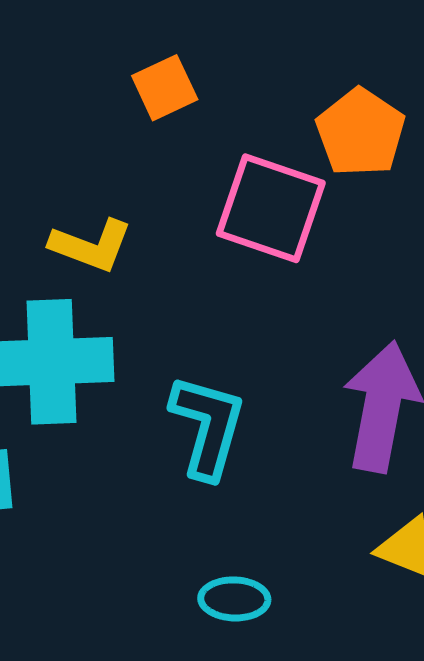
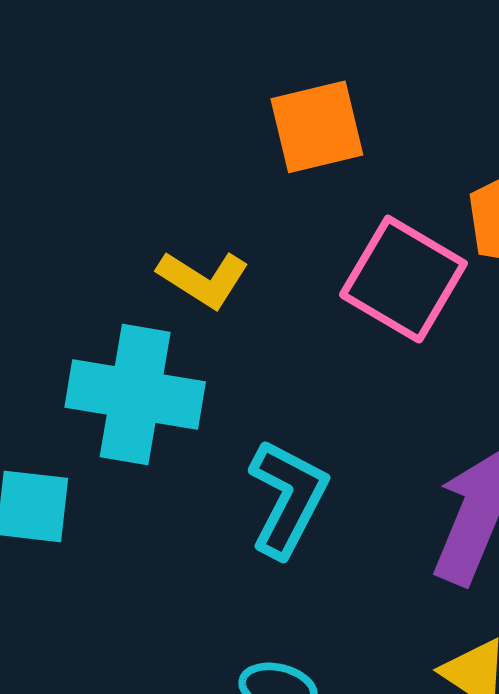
orange square: (165, 88) -> (317, 127), size x1.4

